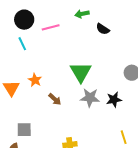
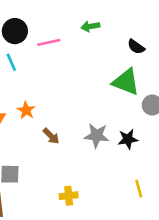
black semicircle: (103, 29) -> (136, 47), moved
green triangle: (81, 72) -> (126, 82), moved, turned -40

